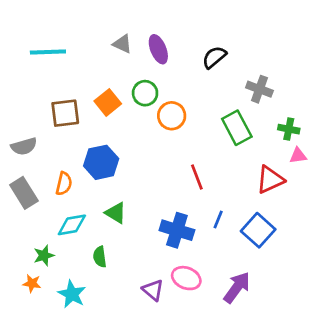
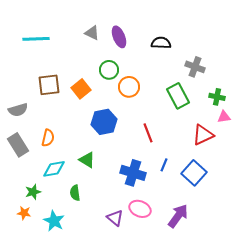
black semicircle: (214, 57) -> (161, 43), turned 42
orange square: (108, 102) -> (81, 89), moved
blue hexagon: (101, 162) -> (104, 122), moved

